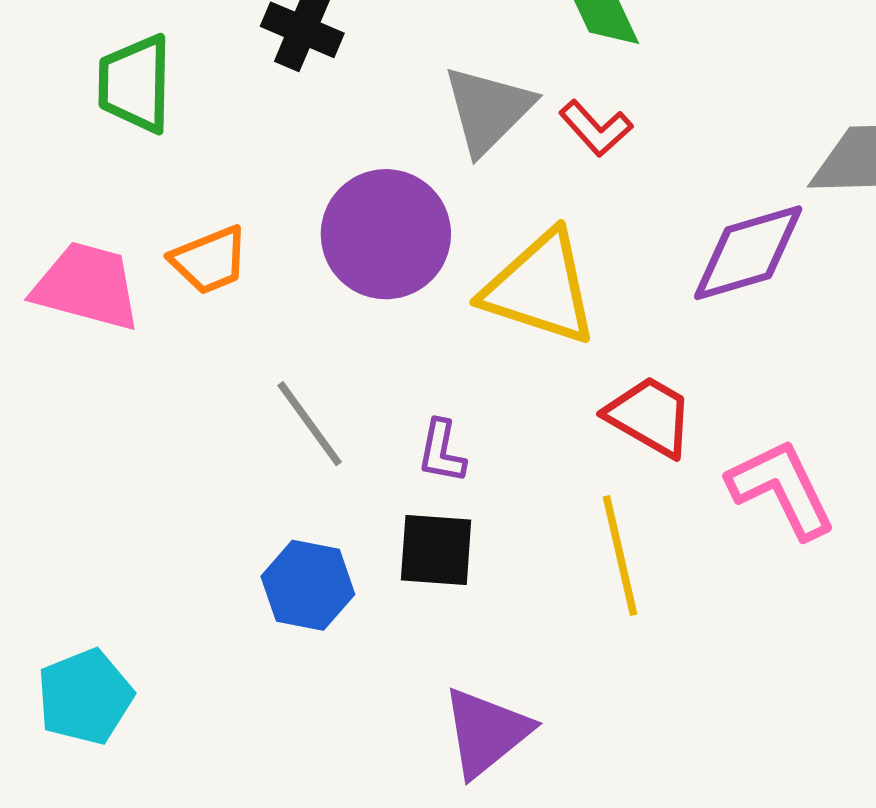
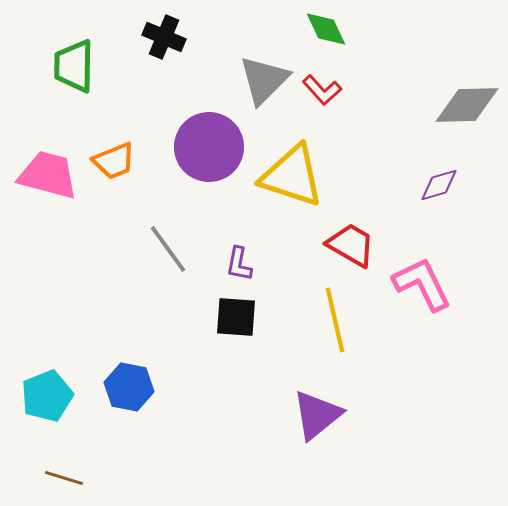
purple diamond: (748, 253) -> (439, 185), moved, size x0.6
blue hexagon: (308, 585) -> (129, 387), moved
purple triangle: (486, 732) -> (317, 415), moved

